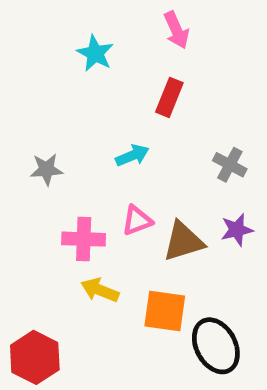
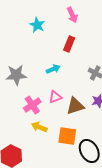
gray star: (46, 169) -> (16, 75), size x1.5
pink cross: (84, 239) -> (32, 105), turned -36

